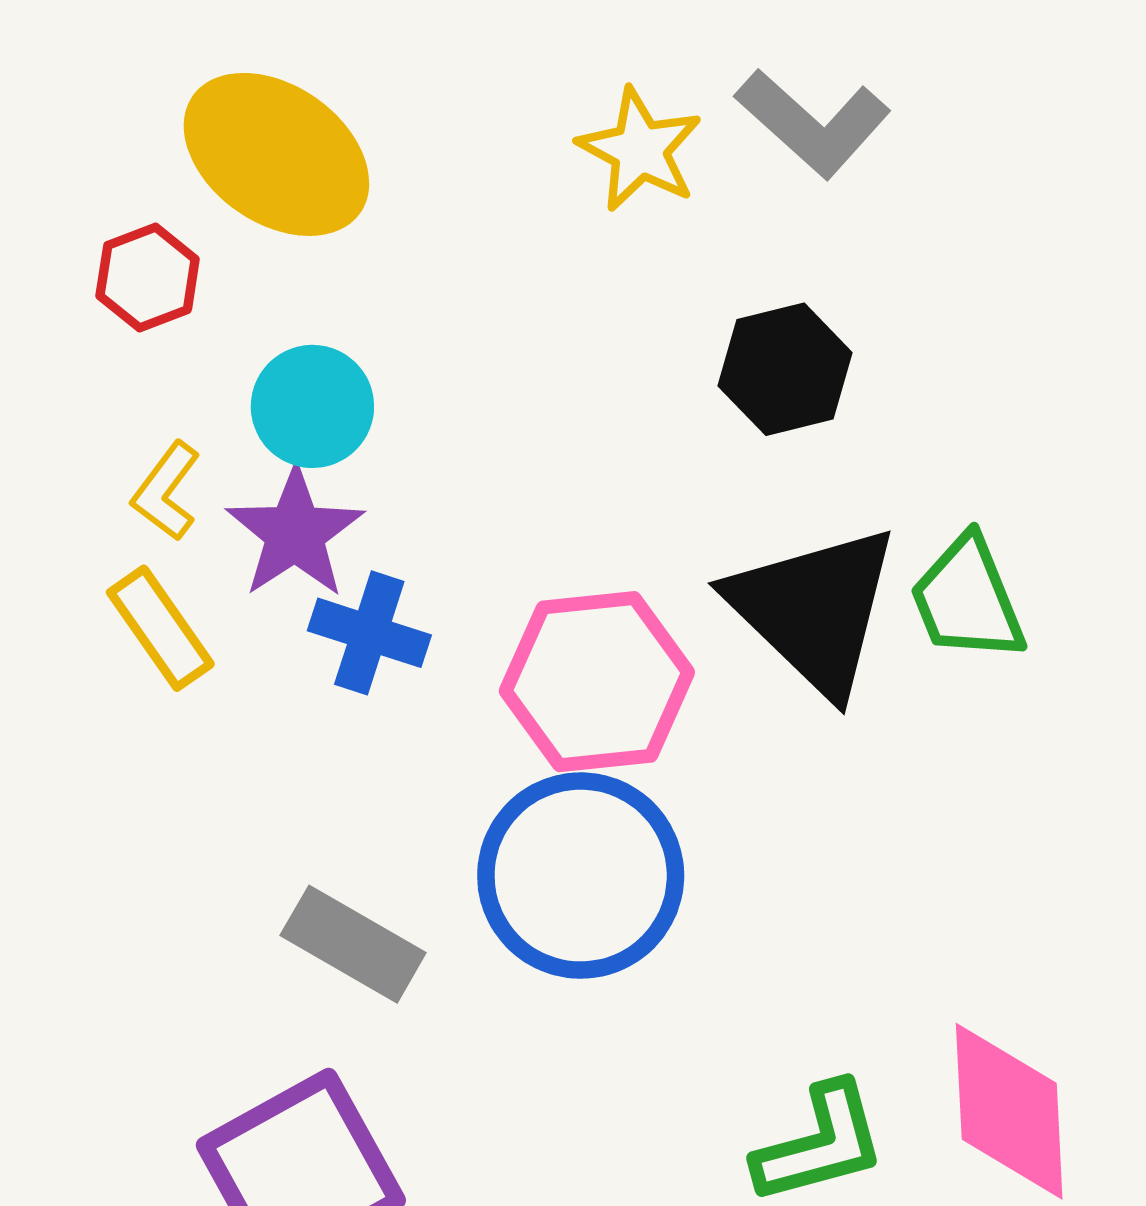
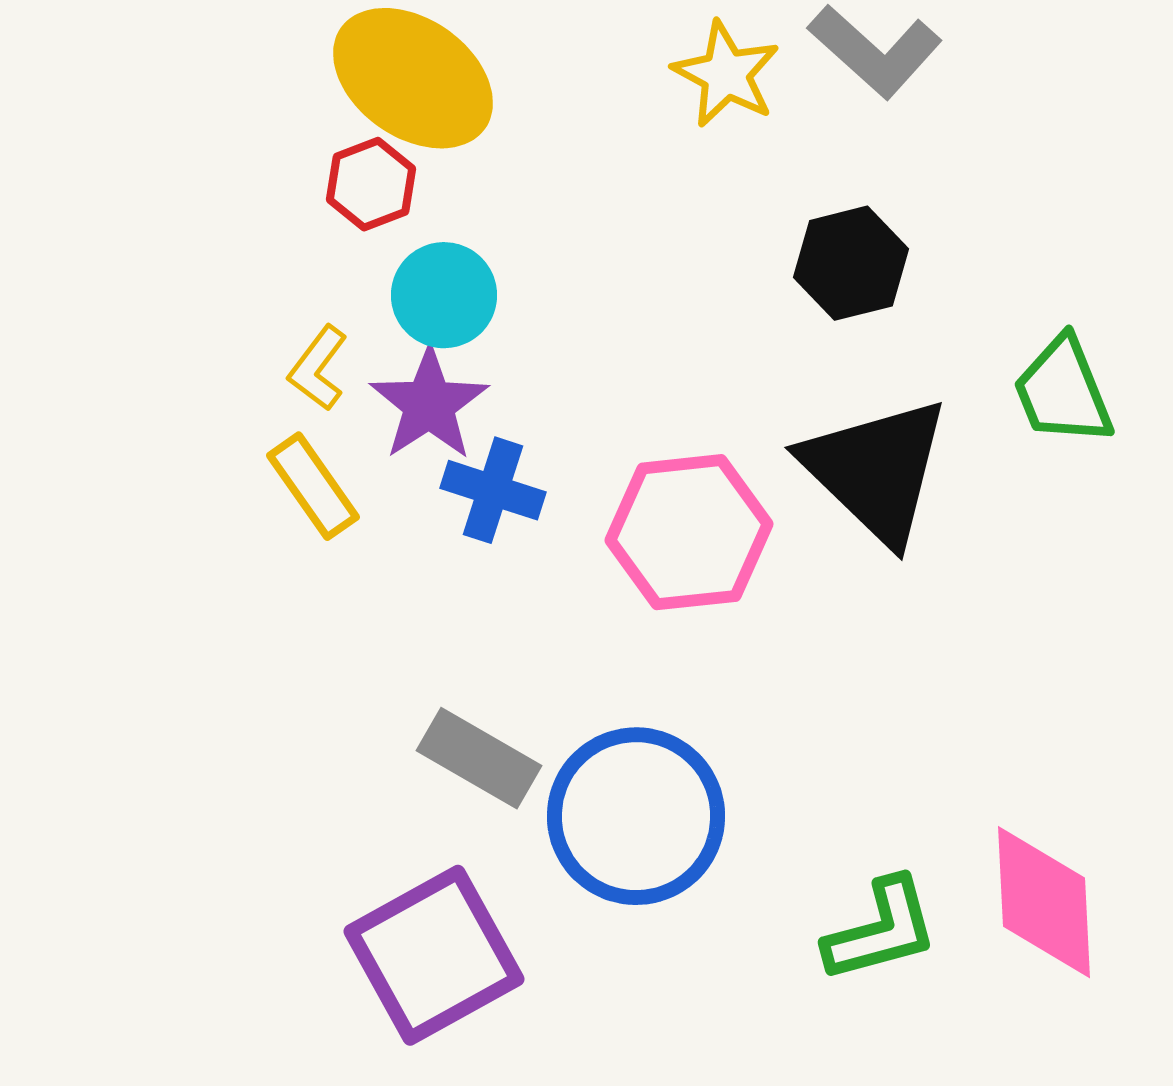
red hexagon: (148, 278) -> (371, 184), moved
green trapezoid: (967, 599) -> (1063, 391), moved
blue circle: (581, 876) -> (636, 816), moved

